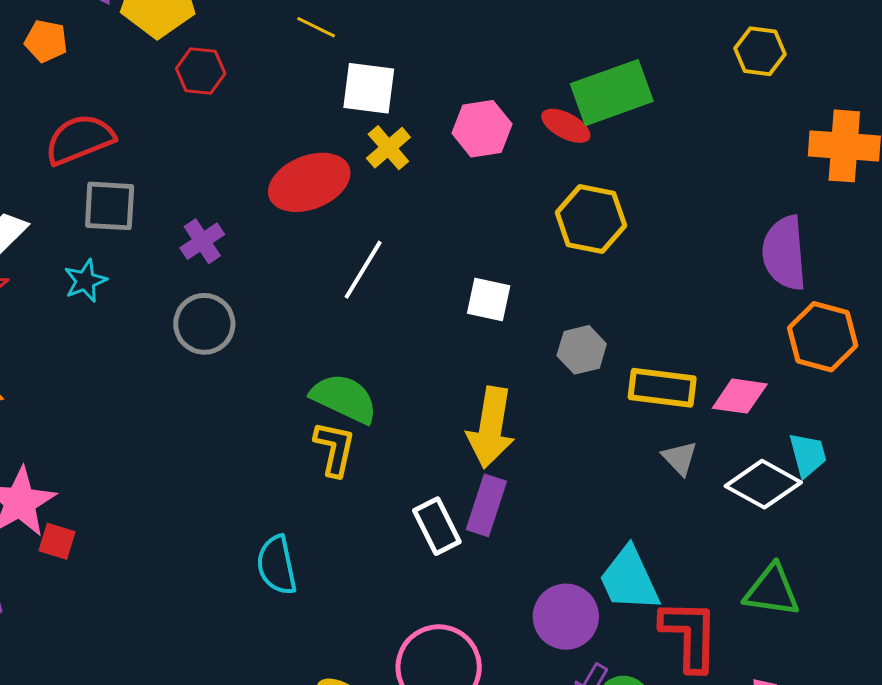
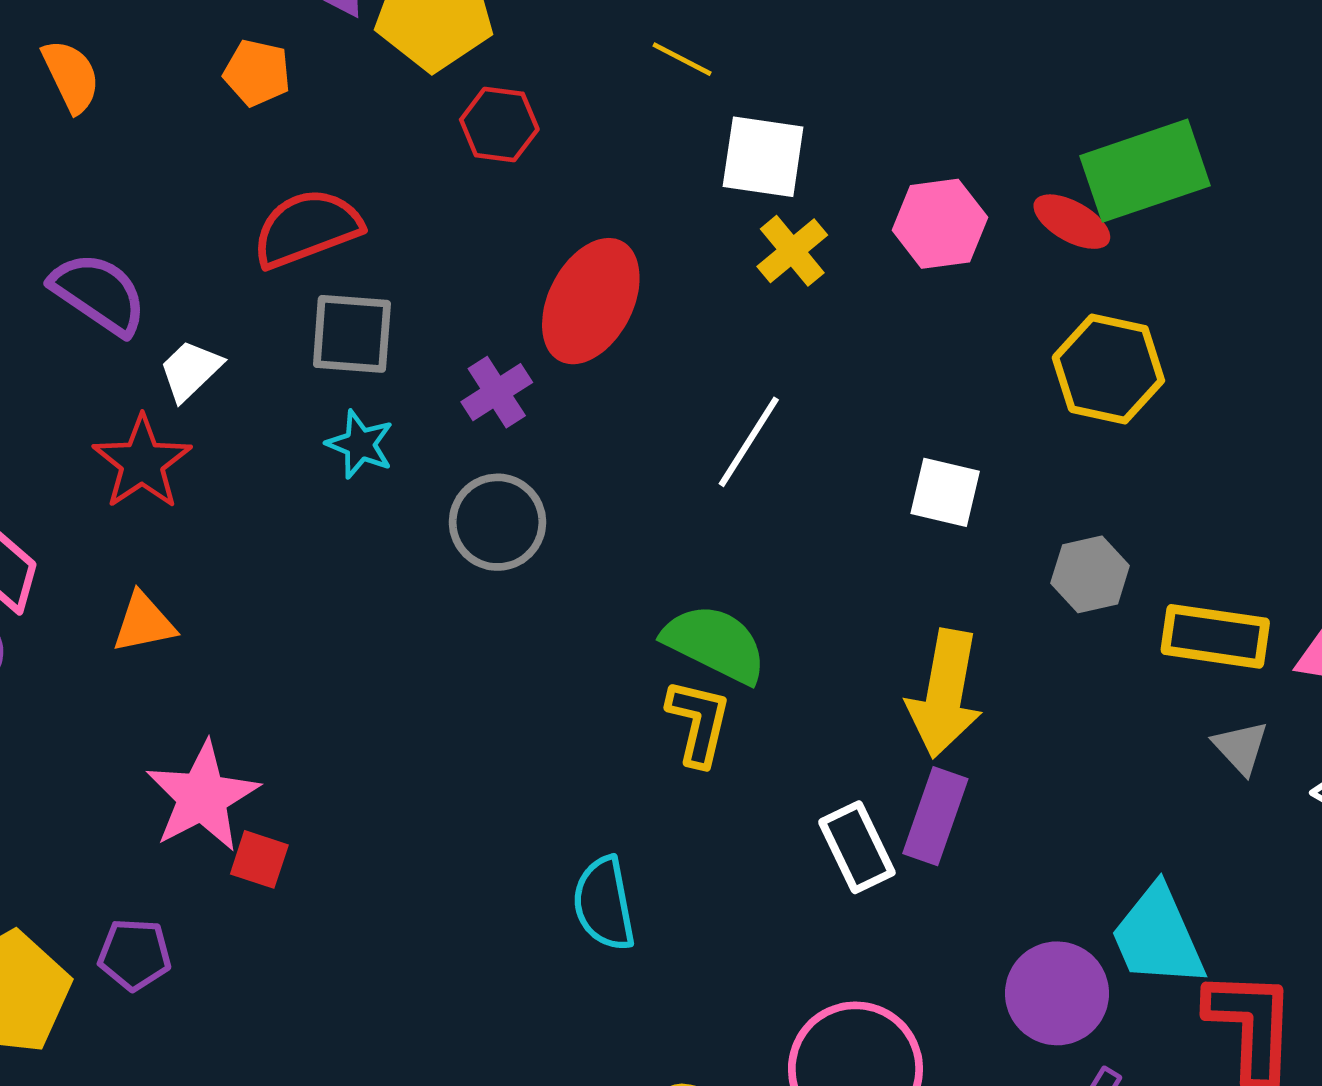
red ellipse: (309, 182) -> (591, 301), moved, turned -42
cyan star: (85, 281) -> (360, 444), moved, turned -30

